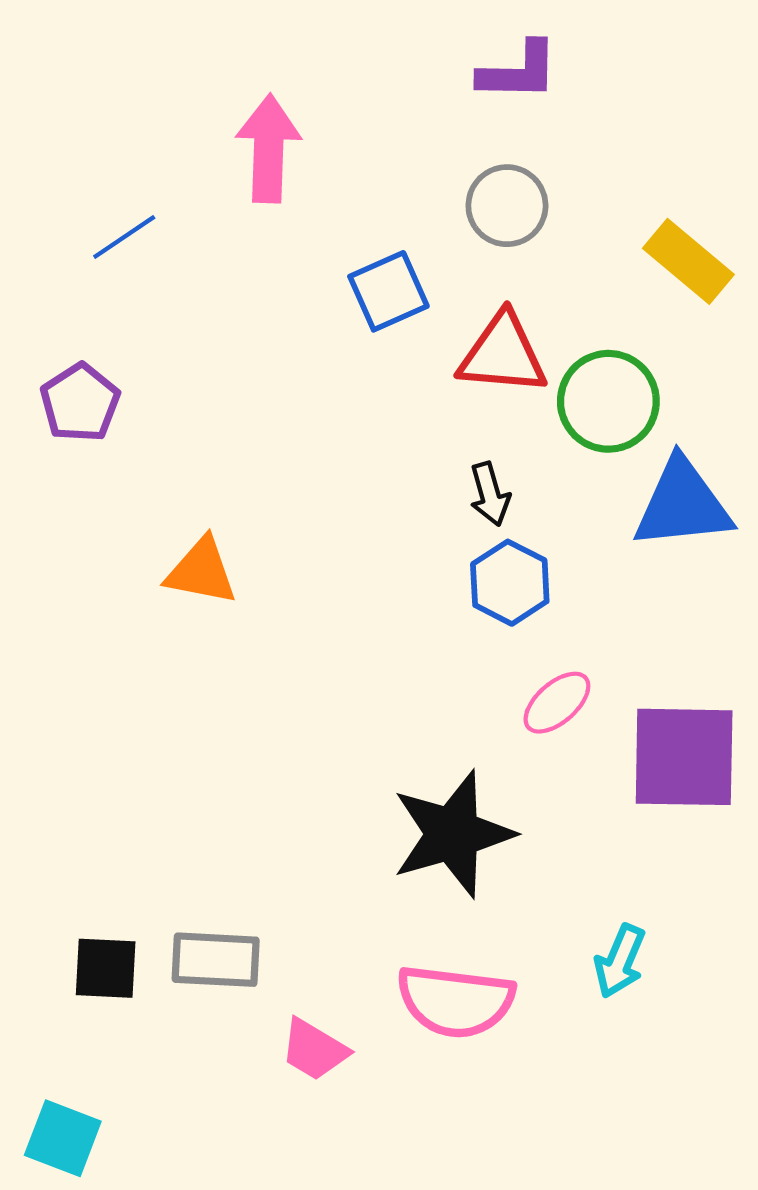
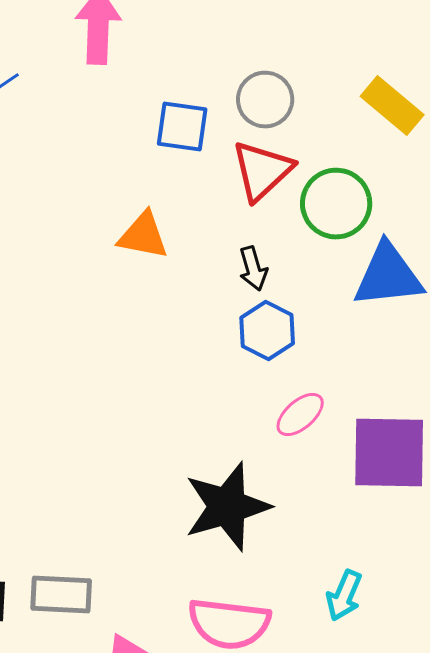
gray circle: (507, 206) -> (265, 100), moved
blue square: (388, 291) -> (182, 127), turned 32
red triangle: (503, 354) -> (262, 171), turned -48
orange triangle: (201, 571) -> (143, 236), moved

